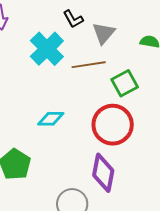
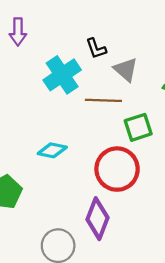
gray triangle: (104, 33) -> (126, 70), turned -40

